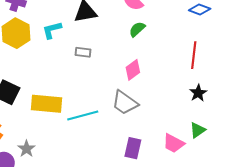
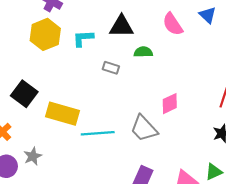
green semicircle: (137, 29) -> (143, 52), moved, turned 30
pink diamond: (133, 70) -> (170, 104), moved

